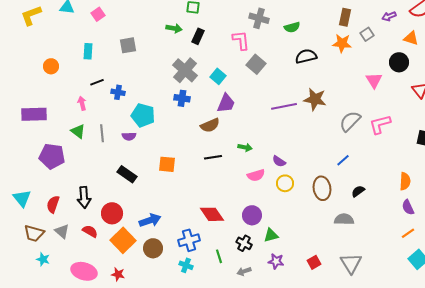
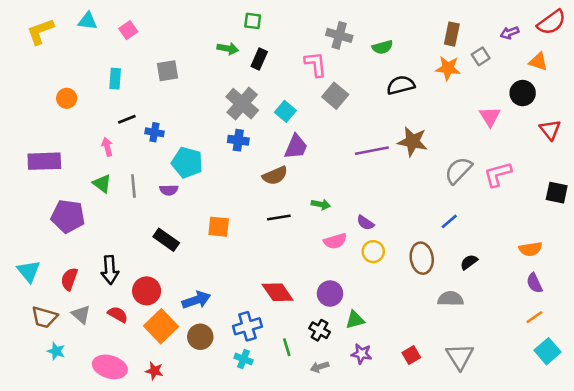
orange semicircle: (405, 181) -> (530, 249), turned 78

